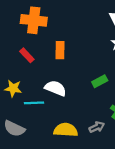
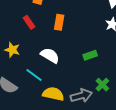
cyan line: (34, 103) -> (34, 75), moved, turned 30
gray arrow: (97, 127) -> (81, 96), size x1.5

